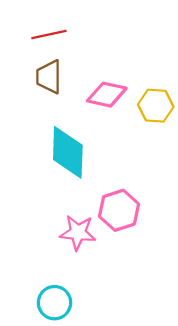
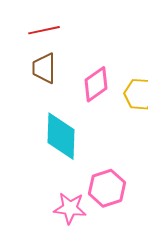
pink diamond: (107, 95) -> (96, 84), turned -48

